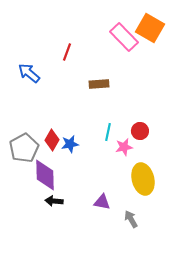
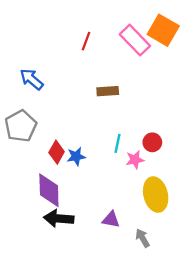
red line: (67, 52) -> (86, 41), moved
gray pentagon: (24, 148) -> (21, 126), moved
black arrow: (54, 201) -> (59, 218), size x1.5

